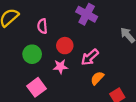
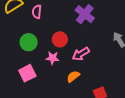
pink semicircle: (42, 26) -> (37, 12), moved
orange semicircle: (97, 78) -> (73, 76), moved

